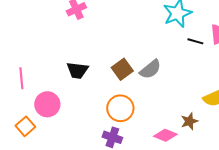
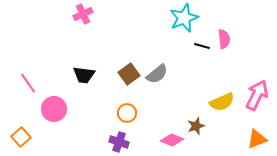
pink line: (21, 78) -> (28, 83), turned -30
orange circle: (120, 108) -> (127, 113), size x0.7
orange square: (25, 126) -> (21, 137), moved

